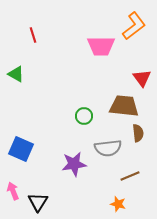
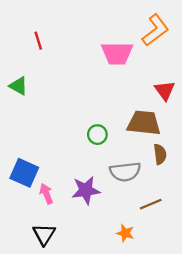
pink arrow: (13, 191) -> (46, 194), moved
orange star: (118, 204) -> (125, 233), moved

